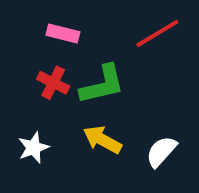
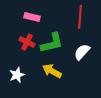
red line: (157, 33) -> (80, 17), turned -55
white semicircle: (161, 152) -> (82, 52), moved

